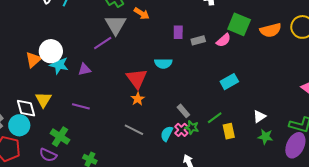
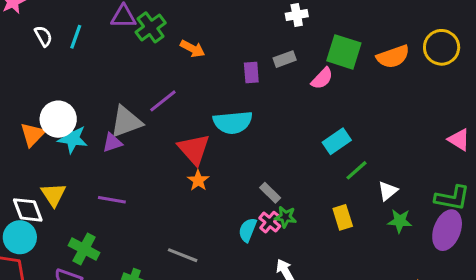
gray triangle: (116, 25) -> (126, 122), moved, turned 45
gray rectangle: (198, 40) -> (285, 59), moved
purple line: (103, 43) -> (163, 101), moved
cyan semicircle: (163, 63) -> (233, 122), size x1.4
green line: (215, 118) -> (357, 170), moved
gray line: (134, 130) -> (183, 255), moved

